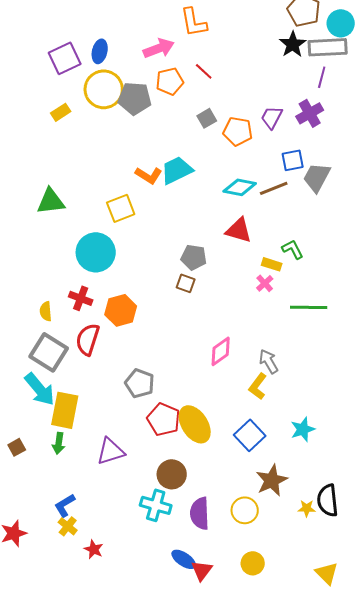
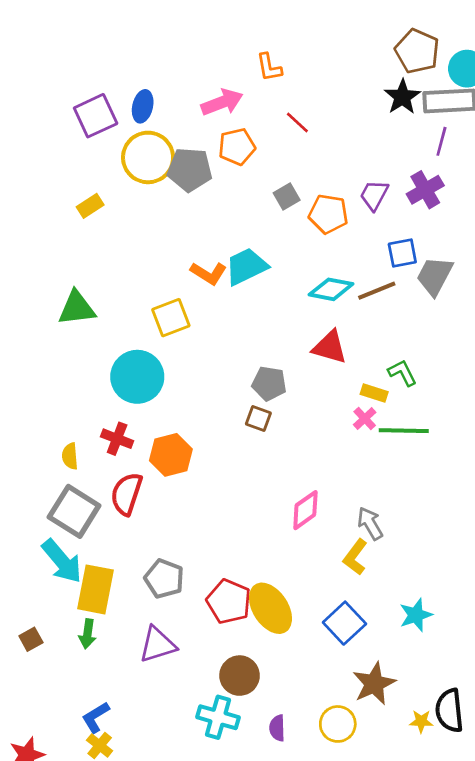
orange L-shape: (194, 22) -> (269, 67), size x0.7
red line: (204, 71) -> (297, 122), moved
yellow rectangle: (61, 112) -> (90, 206), moved
green line: (309, 307) -> (404, 431), moved
gray pentagon: (140, 383) -> (164, 579), moved
purple semicircle: (200, 513) -> (277, 728), size x0.6

